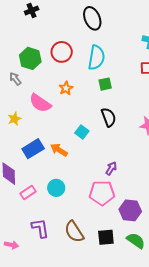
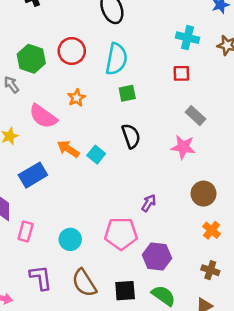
orange arrow: (59, 150) -> (68, 149), moved
purple arrow: (111, 168) -> (149, 203), moved
cyan circle: (56, 188) -> (70, 239), moved
pink rectangle: (28, 193) -> (26, 231), turned -42

